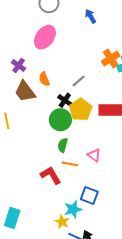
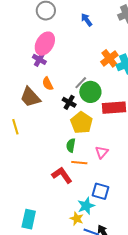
purple cross: (19, 66) -> (39, 59), moved
yellow pentagon: (81, 110) -> (82, 123), moved
green circle: (60, 120) -> (90, 92), moved
pink triangle: (94, 155) -> (102, 152), turned 40

